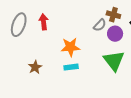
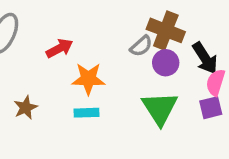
brown cross: (113, 15) -> (166, 30), size x1.5
red arrow: (44, 22) -> (59, 48), moved, turned 63

